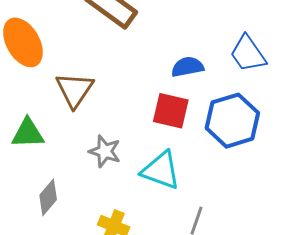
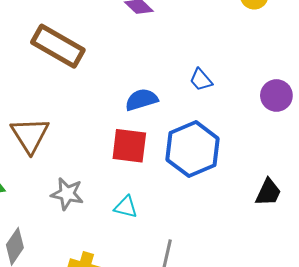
blue trapezoid: (248, 54) -> (201, 80), size x0.6
cyan triangle: (161, 170) -> (126, 207), size x0.6

